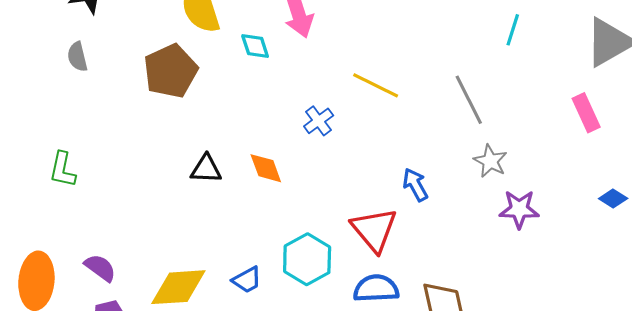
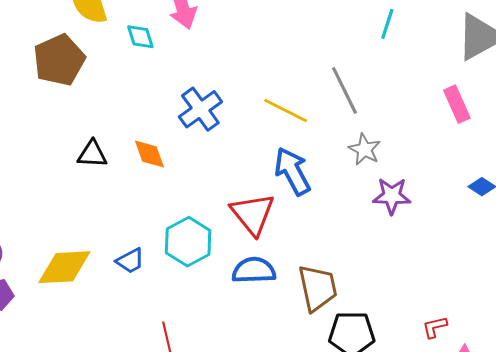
yellow line: (376, 85) -> (286, 110), moved
blue cross: (319, 121) -> (200, 109), size x1.5
blue arrow: (415, 185) -> (292, 171), size x1.5

